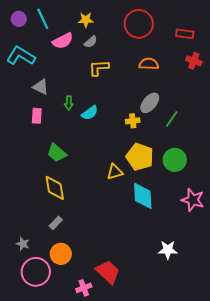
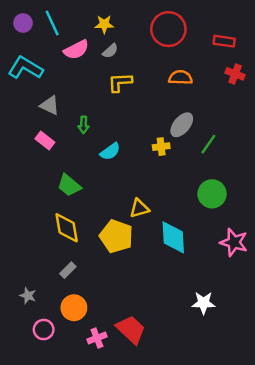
cyan semicircle: (90, 113) -> (110, 151), moved
pink rectangle: (37, 116) -> (45, 141), turned -56
yellow pentagon: (140, 157) -> (116, 236), moved
pink circle: (36, 272) -> (44, 330), size x0.6
pink cross: (84, 288) -> (97, 338), moved

